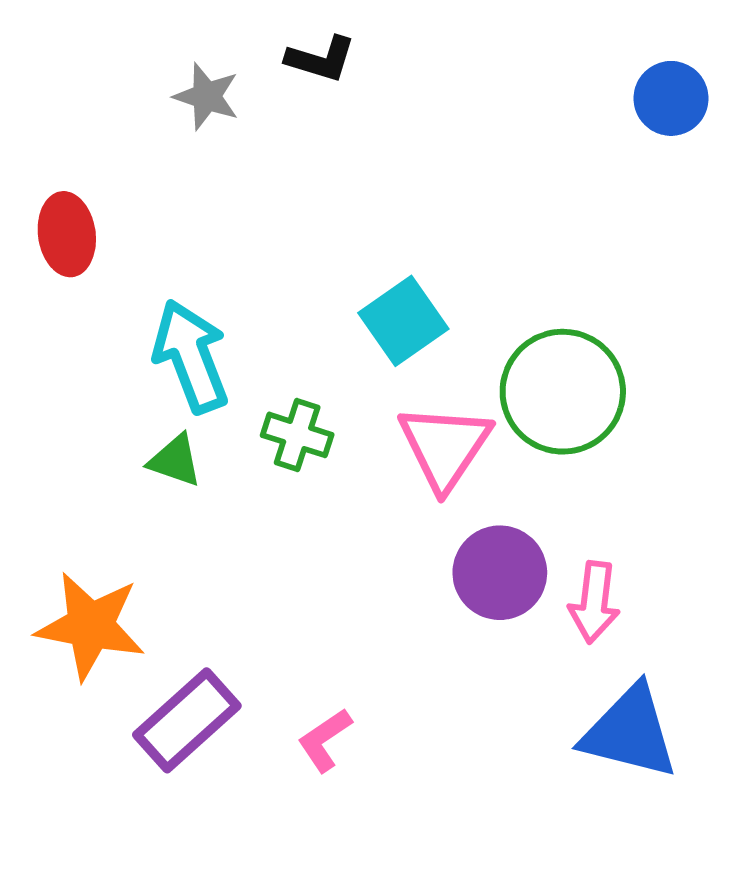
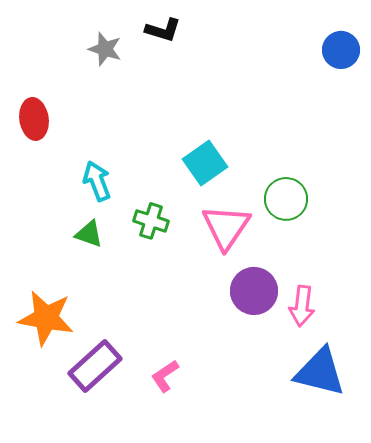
cyan arrow: (191, 356) -> (97, 181), size x0.7
green circle: (563, 392) -> (286, 199), size x0.7

